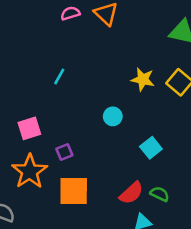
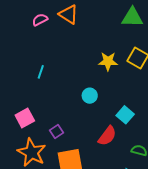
red semicircle: (131, 193) -> (107, 136), moved

